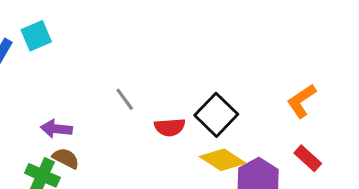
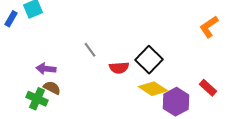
orange L-shape: (302, 101) -> (209, 27), moved

